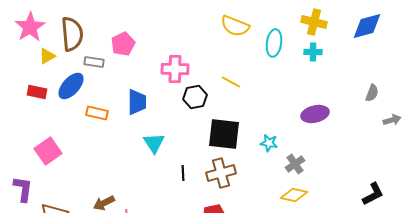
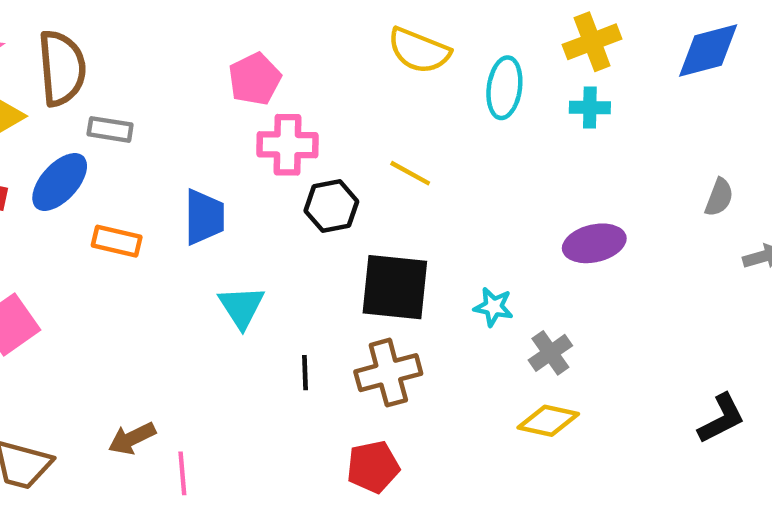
yellow cross: (314, 22) -> (592, 42), turned -35
pink pentagon: (123, 44) -> (255, 79), moved

